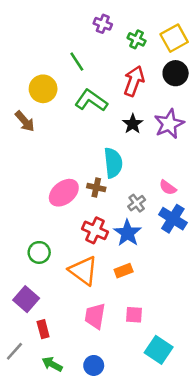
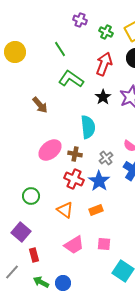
yellow circle: (43, 89) -> (15, 52), moved
brown arrow: (25, 121) -> (40, 105), moved
brown cross: (96, 188) -> (75, 154), moved
orange triangle: (83, 271) -> (65, 210), size x0.7
pink trapezoid: (95, 316) -> (74, 245), turned -130
blue circle: (94, 365) -> (63, 283), moved

